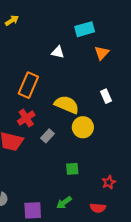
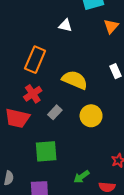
yellow circle: (83, 127) -> (91, 116), moved
green square: (72, 169) -> (46, 151), moved, size x1.6
green arrow: (64, 203) -> (81, 177), moved

